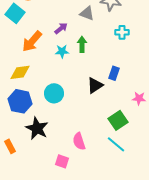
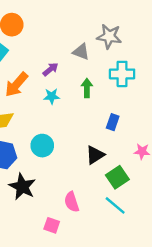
cyan cross: (122, 32) -> (122, 74), size x1.5
green arrow: (82, 44) -> (87, 88), moved
black triangle: (95, 85) -> (95, 155), moved

